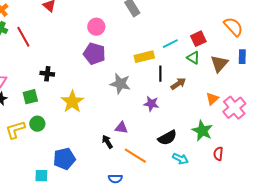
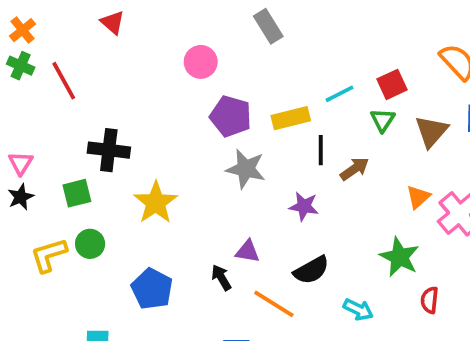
purple pentagon: (94, 54) -> (231, 116), moved
green triangle: (193, 58) -> (383, 120), turned 32
black cross: (47, 74) -> (109, 150), size x1.5
black semicircle: (167, 138) -> (311, 270), moved
blue pentagon: (64, 159) -> (152, 289), moved, turned -30

